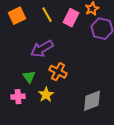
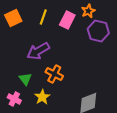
yellow line: (47, 15) -> (43, 17), turned 49
pink cross: (18, 97) -> (14, 99), turned 32

